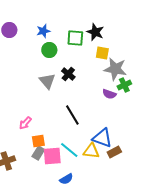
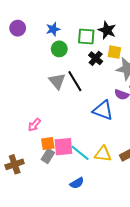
black cross: (68, 74) -> (96, 58), moved
black line: (72, 115) -> (75, 81), moved
blue triangle: (102, 138) -> (103, 110), moved
pink square: (52, 156) -> (63, 147), moved

